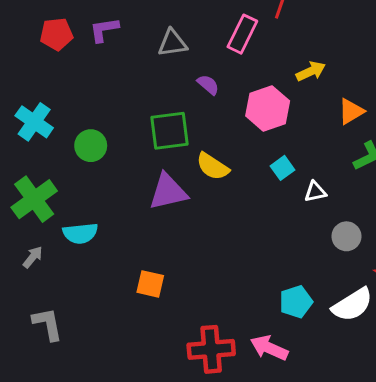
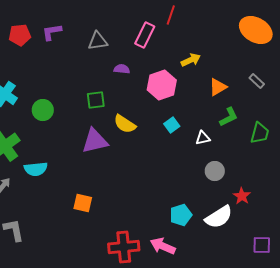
purple semicircle: (208, 85) -> (122, 69), turned -35
green square: (170, 131) -> (96, 100), size x0.7
white triangle: (315, 192) -> (203, 138), moved

